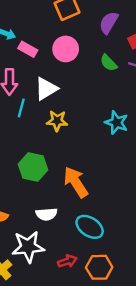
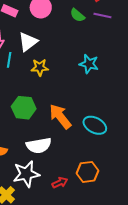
white semicircle: (46, 214) -> (39, 145), size x1.4
cyan ellipse: (90, 227) -> (95, 125), moved
orange hexagon: (99, 267) -> (87, 172), moved

